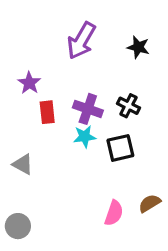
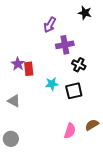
purple arrow: (81, 41) -> (50, 25), size x0.7
black star: (138, 47) -> (85, 13), moved
purple star: (29, 83) -> (18, 64), moved
purple cross: (88, 109) -> (65, 45), moved, turned -30

